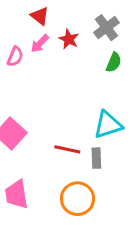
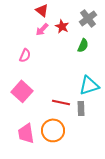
pink semicircle: (15, 57) -> (25, 55), moved
green semicircle: (114, 62) -> (83, 45), moved
orange circle: (77, 199) -> (53, 130), moved

